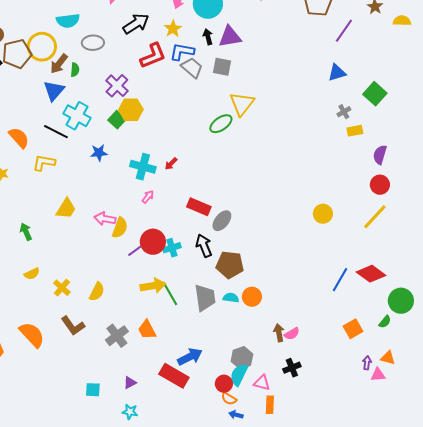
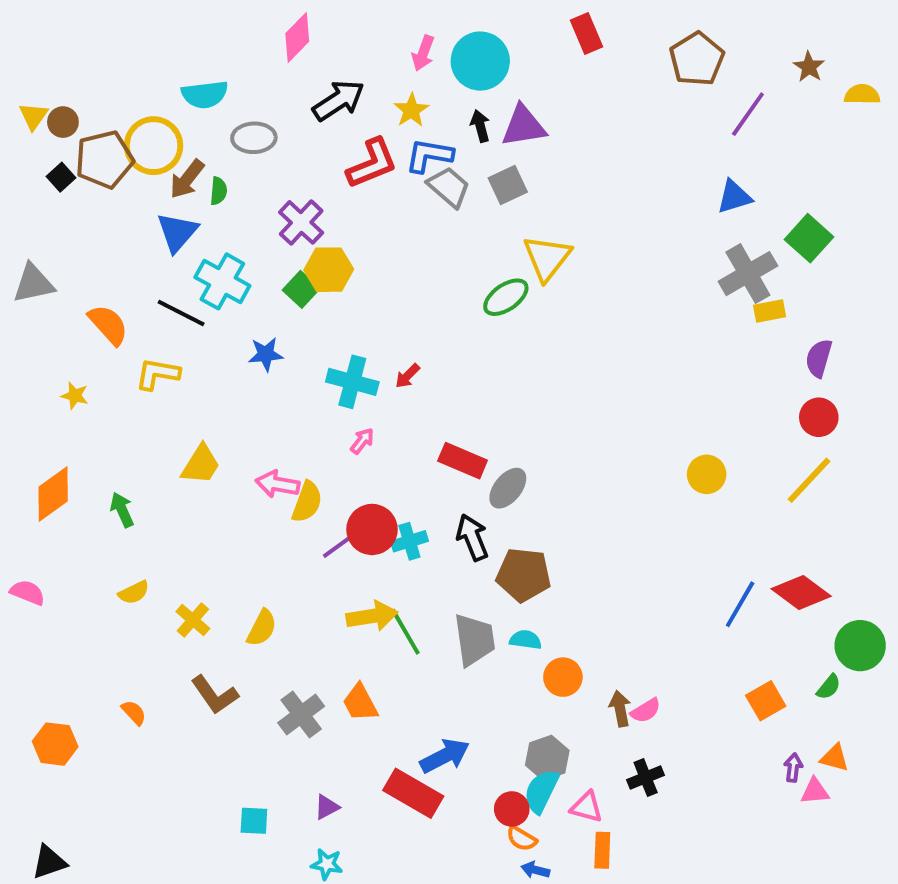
gray square: (222, 67) -> (508, 185), turned -36
gray cross: (344, 112) -> (748, 274), size x2.0
orange circle: (252, 297) -> (563, 677), moved
orange semicircle: (32, 335) -> (134, 713), size x0.5

